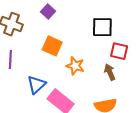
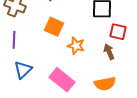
blue triangle: (37, 85) -> (23, 70), moved

